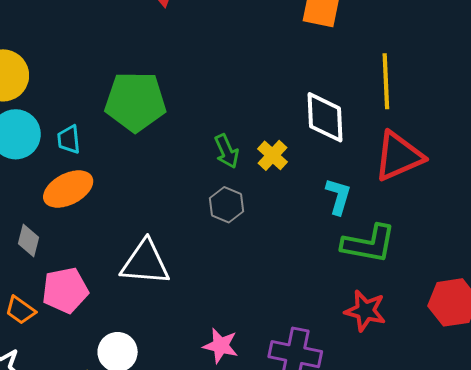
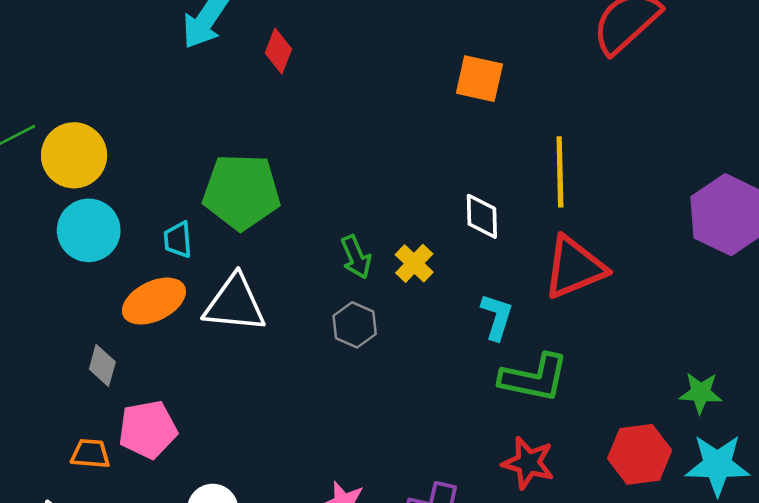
white diamond: (325, 117) -> (482, 216), size x0.7
cyan trapezoid: (69, 140) -> (178, 240), moved
white triangle: (145, 263) -> (235, 304), moved
orange trapezoid: (20, 310) -> (90, 454), turned 148

